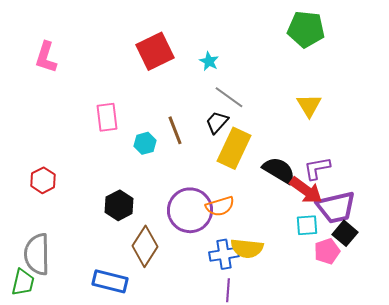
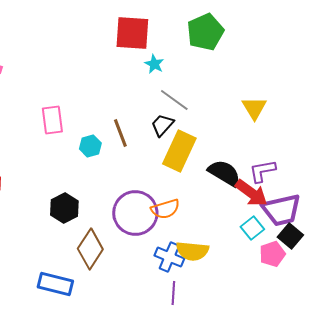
green pentagon: (306, 29) -> (205, 32), moved, turned -30
red square: (155, 51) -> (132, 33), moved, turned 30
cyan square: (307, 225) -> (252, 228), turned -35
blue cross: (224, 254) -> (169, 257), turned 32

